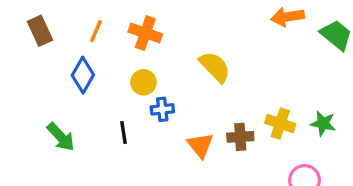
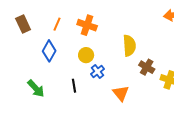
yellow semicircle: (215, 67) -> (129, 46), turned 40
blue cross: (162, 109) -> (98, 72), turned -32
brown cross: (240, 137) -> (147, 67), moved, turned 35

